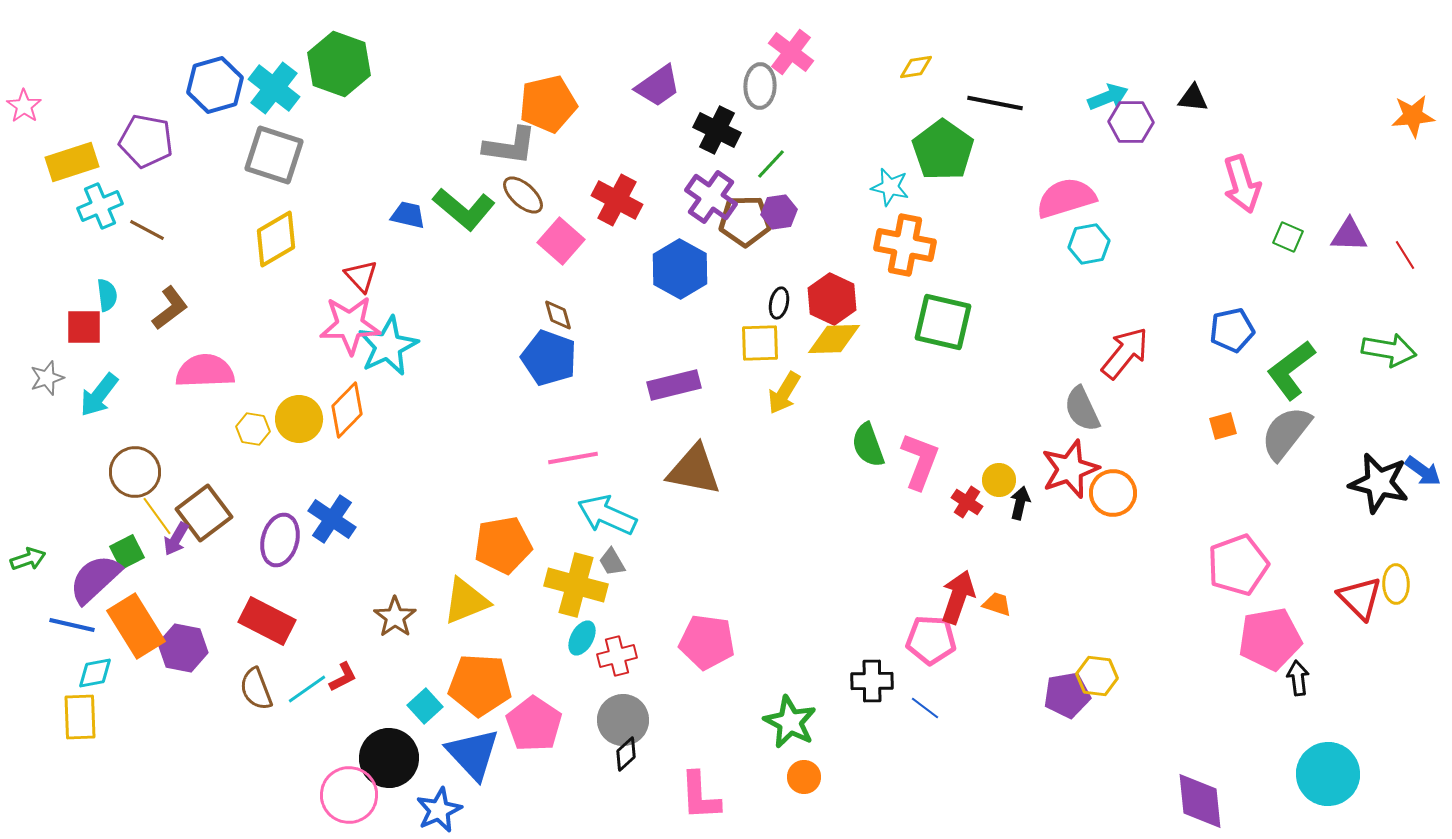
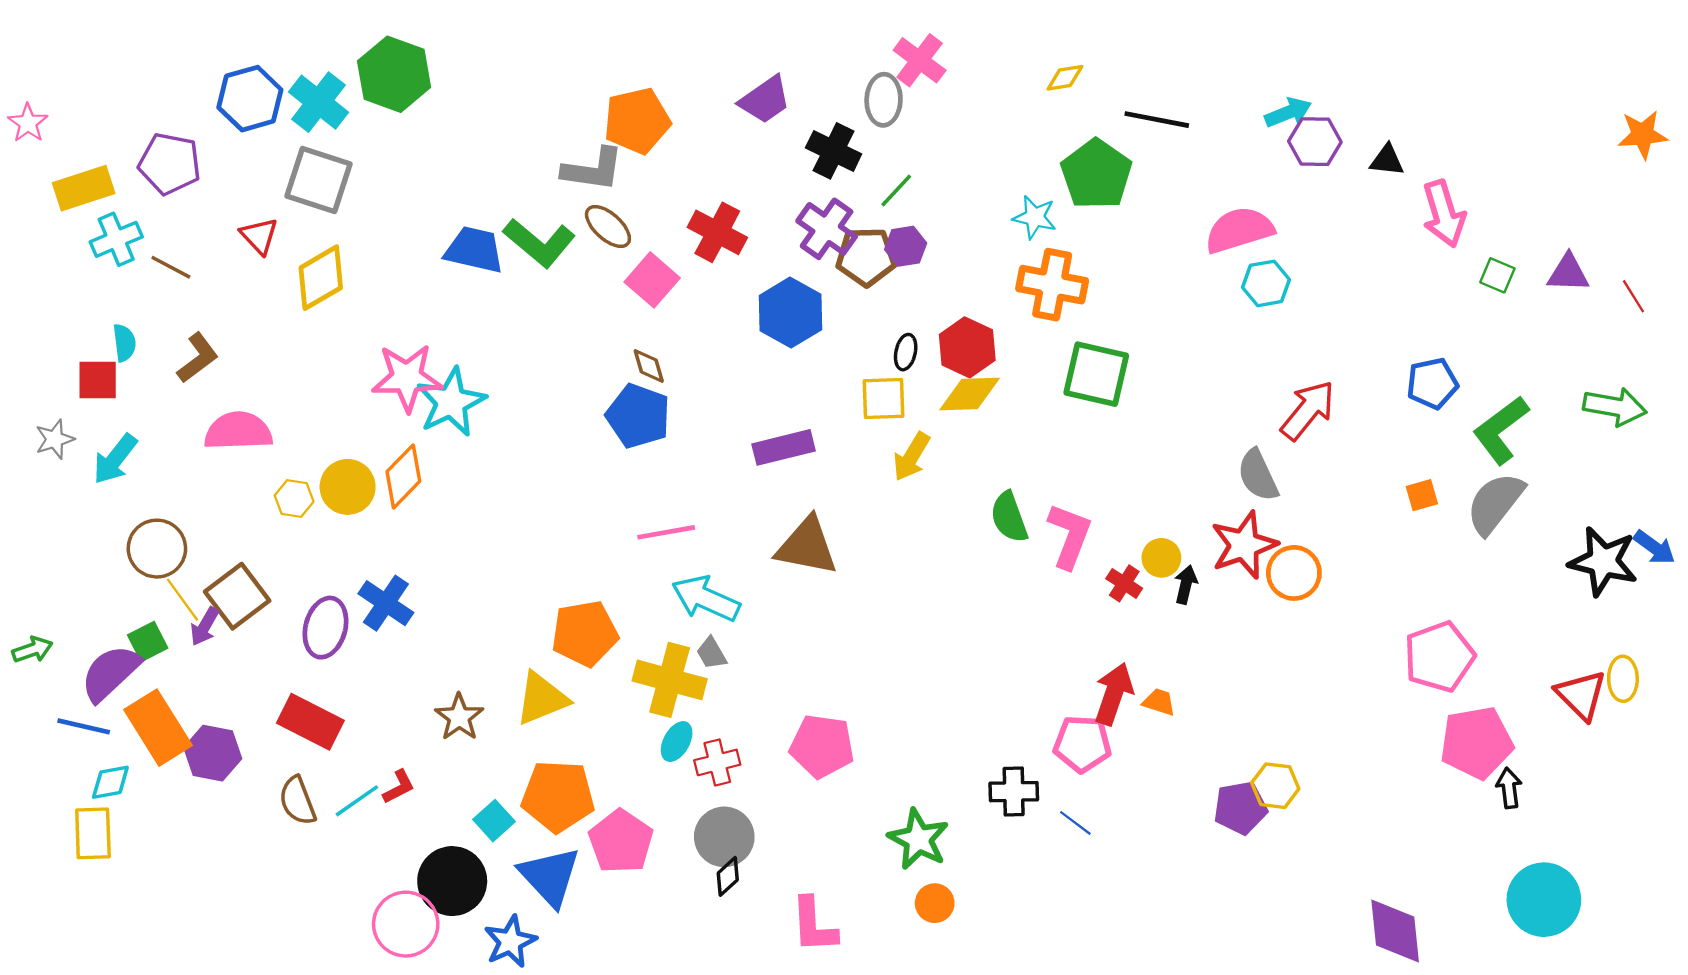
black triangle: (1193, 98) -> (1387, 160), moved
blue trapezoid: (408, 215) -> (474, 250), size x1.5
red triangle: (361, 276) -> (259, 236), moved

